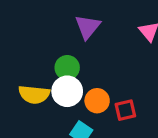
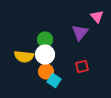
purple triangle: (88, 27) -> (80, 33), moved
orange circle: (97, 101) -> (46, 72), moved

